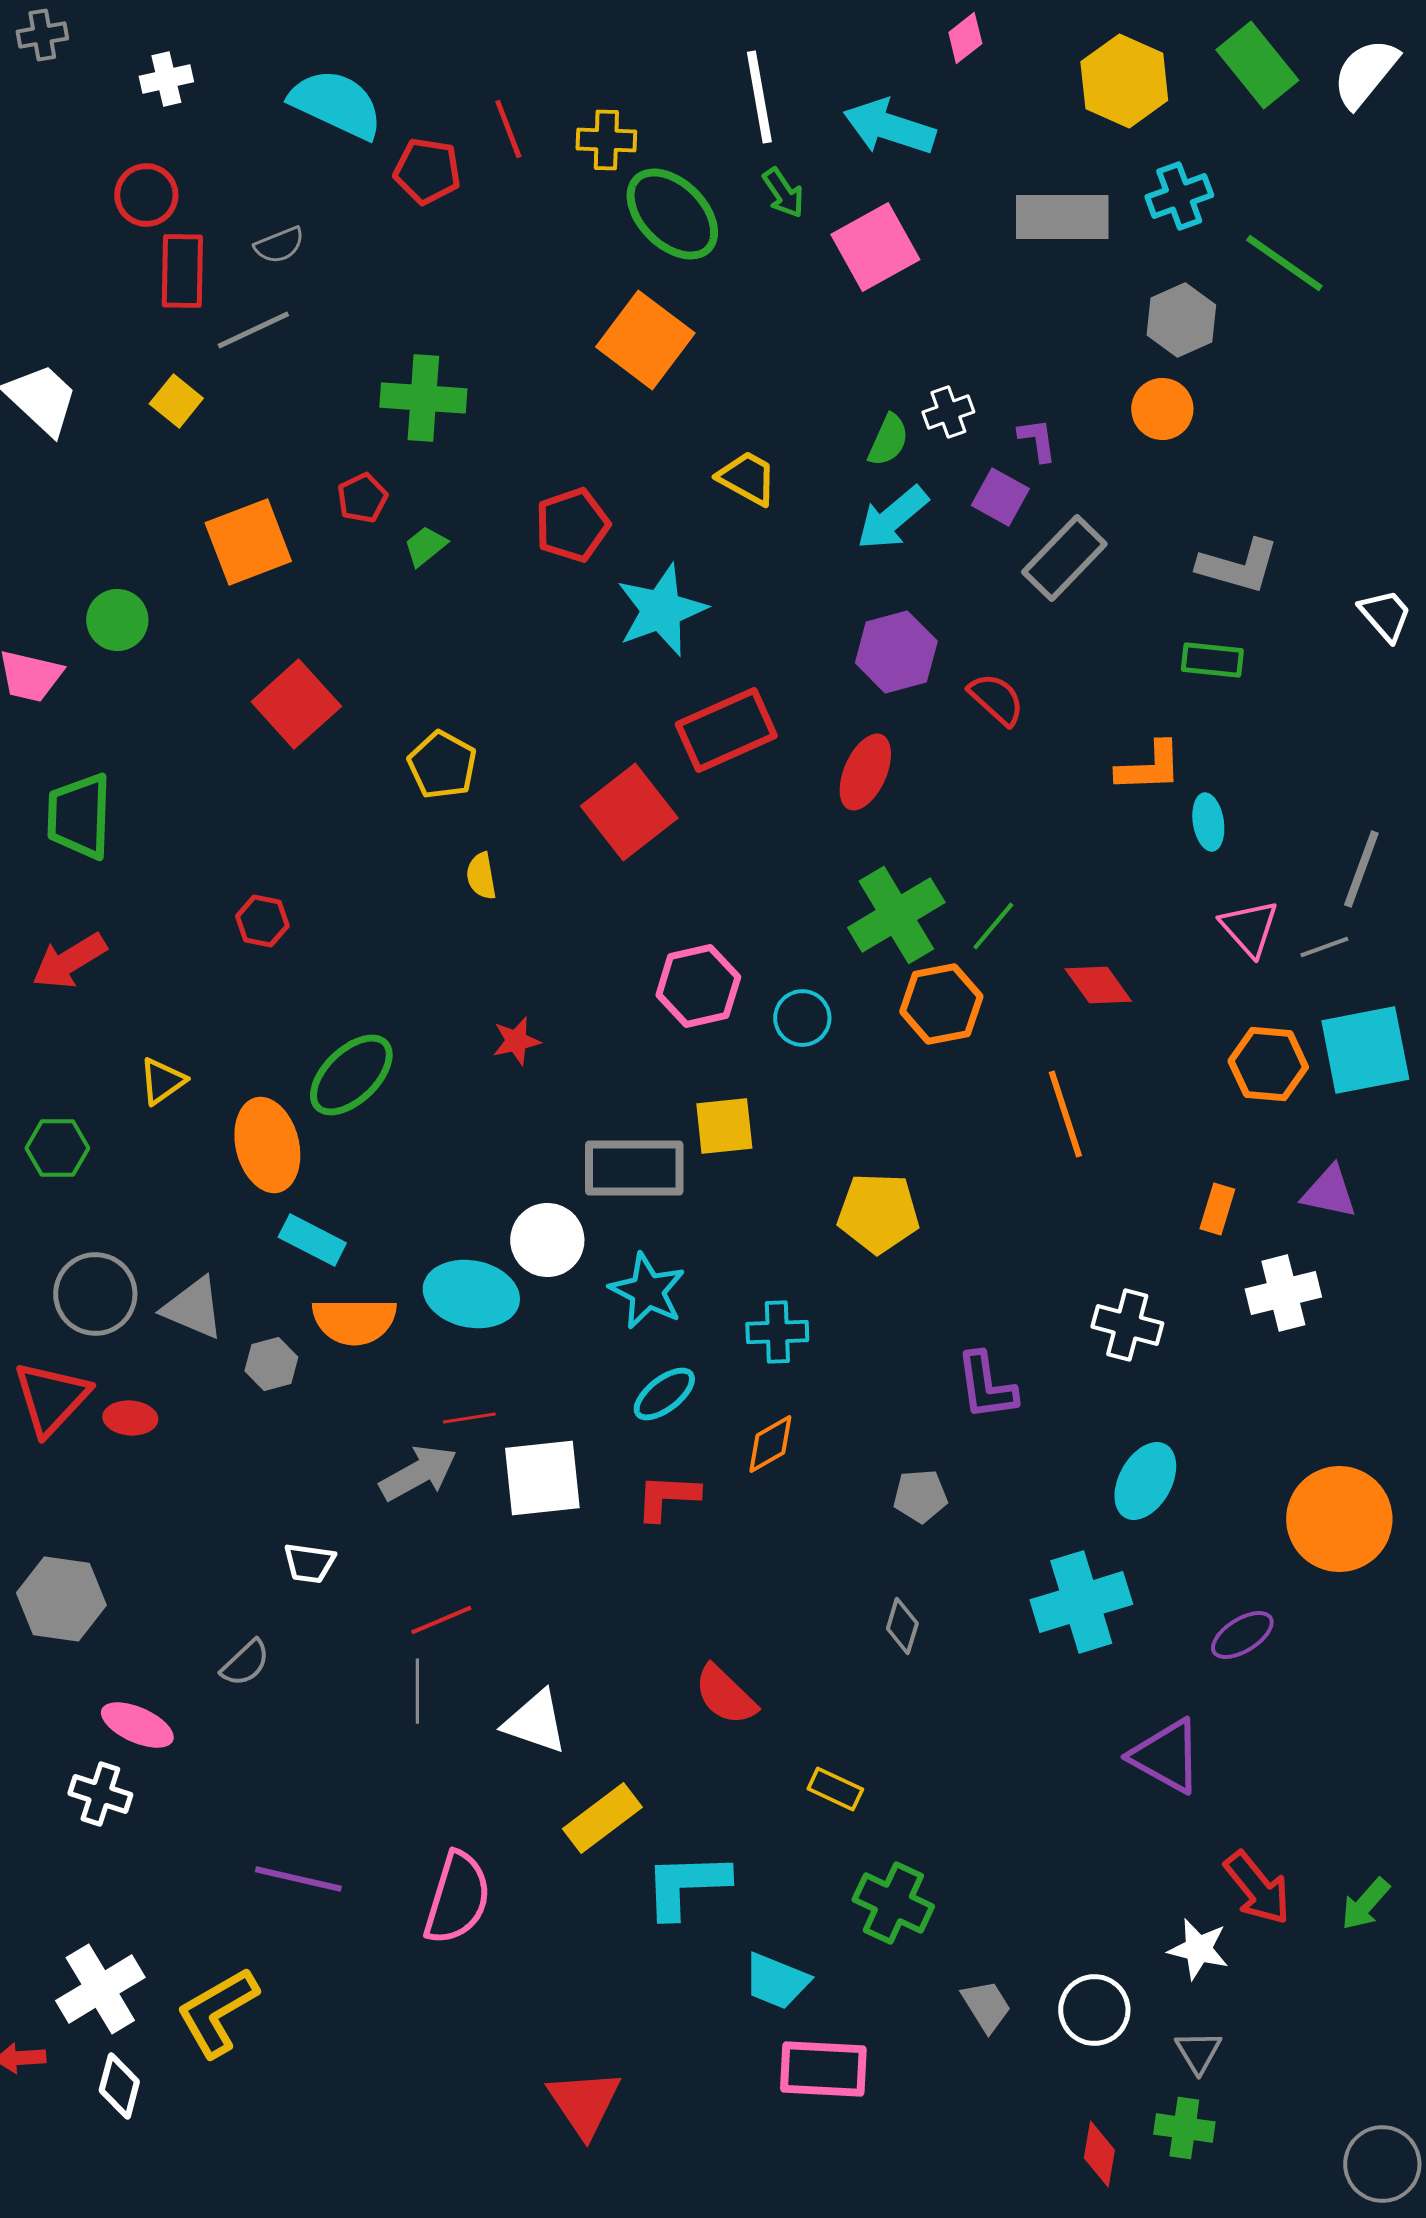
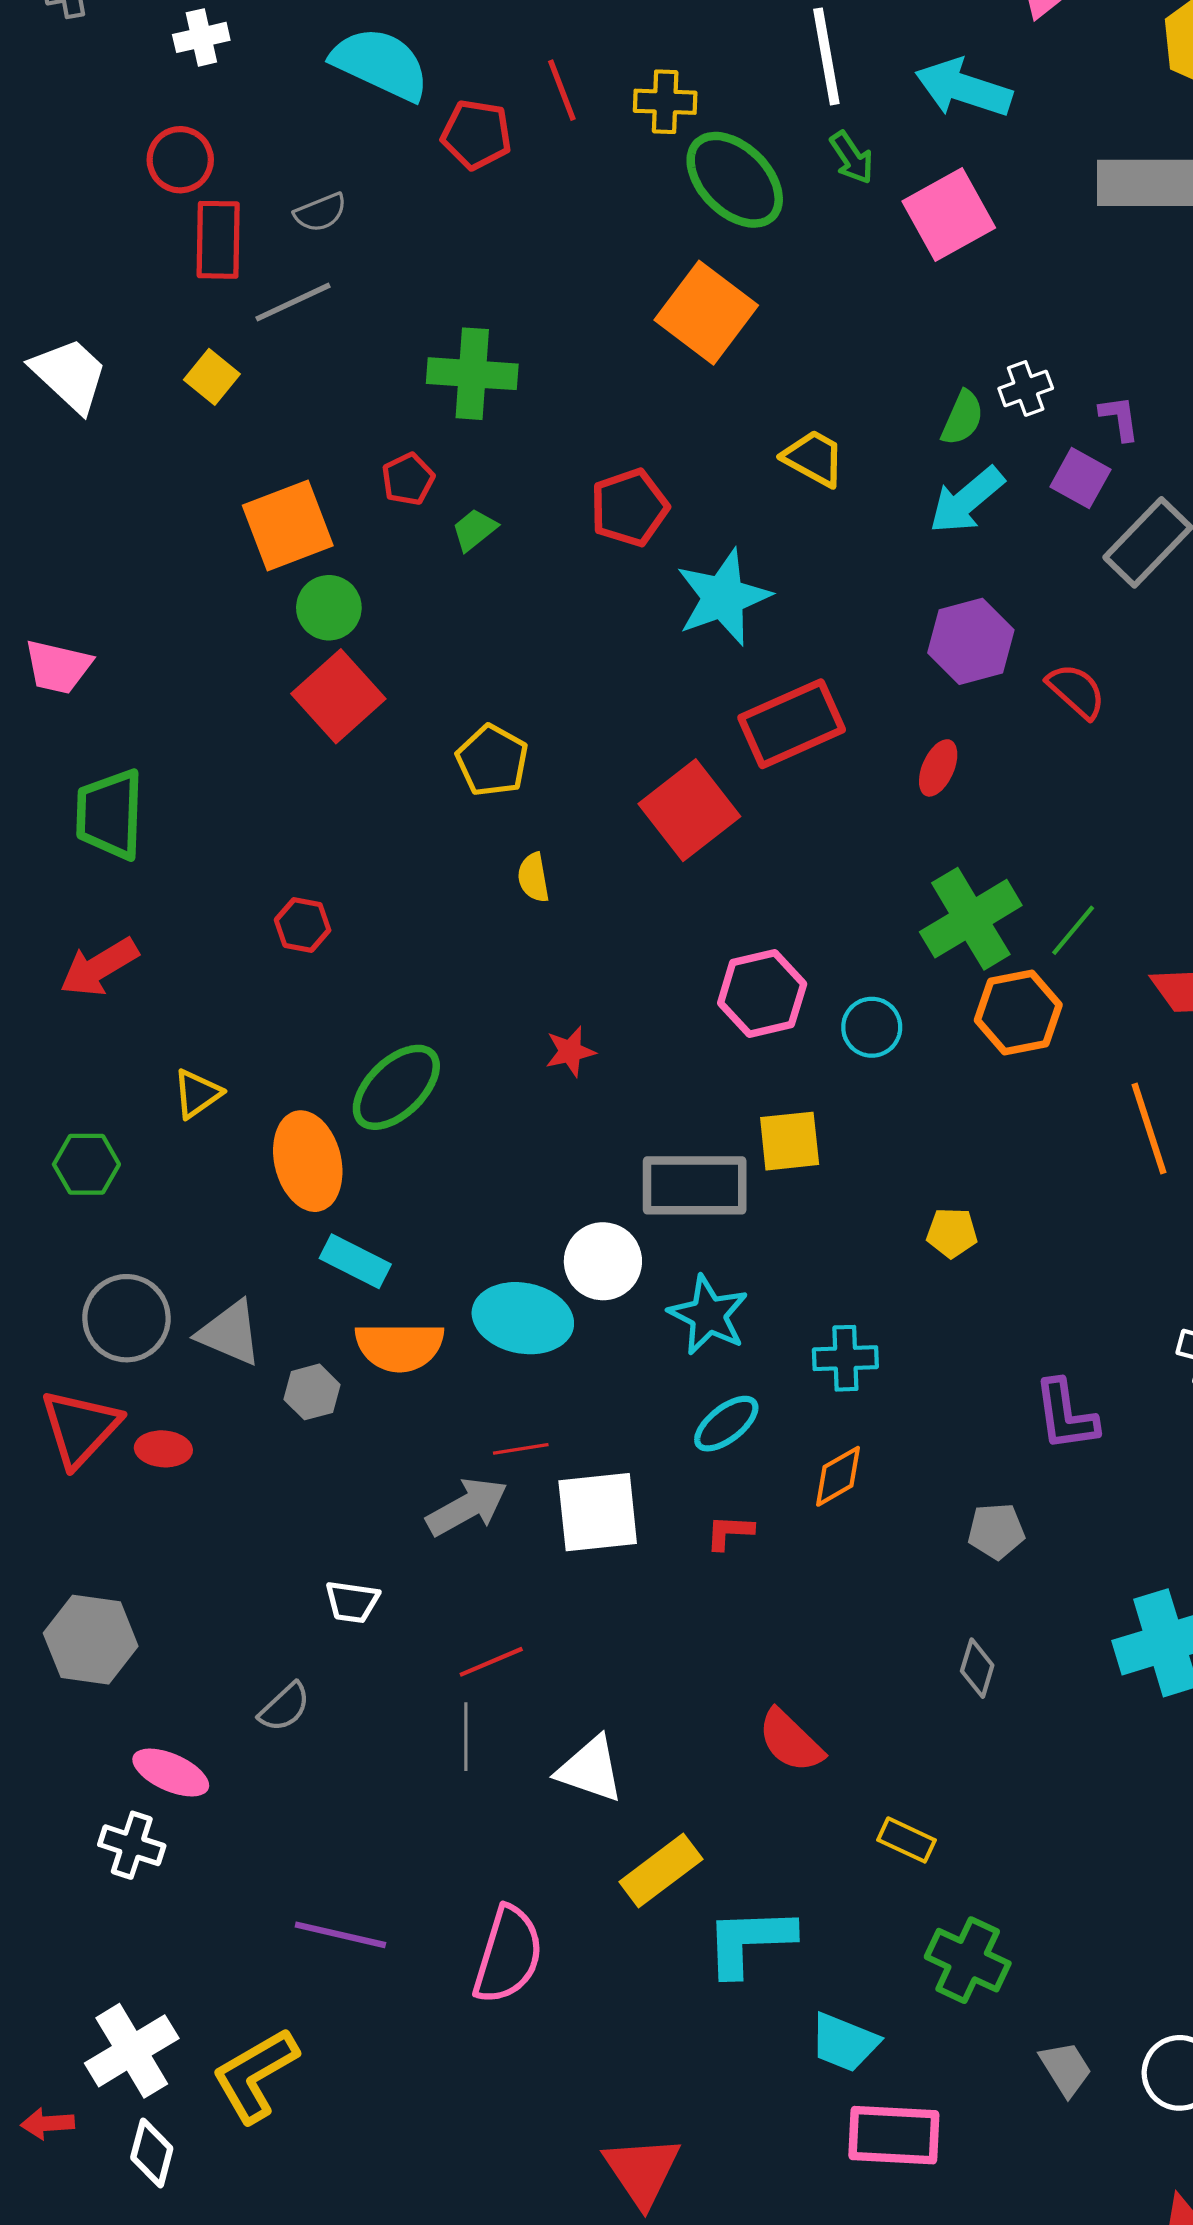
green circle: (117, 620) -> (329, 608), moved
red ellipse: (865, 772) -> (938, 768), size x0.7
yellow pentagon: (878, 1213) -> (952, 1233), size x0.6
red L-shape: (667, 1497) -> (729, 1532), size x0.7

